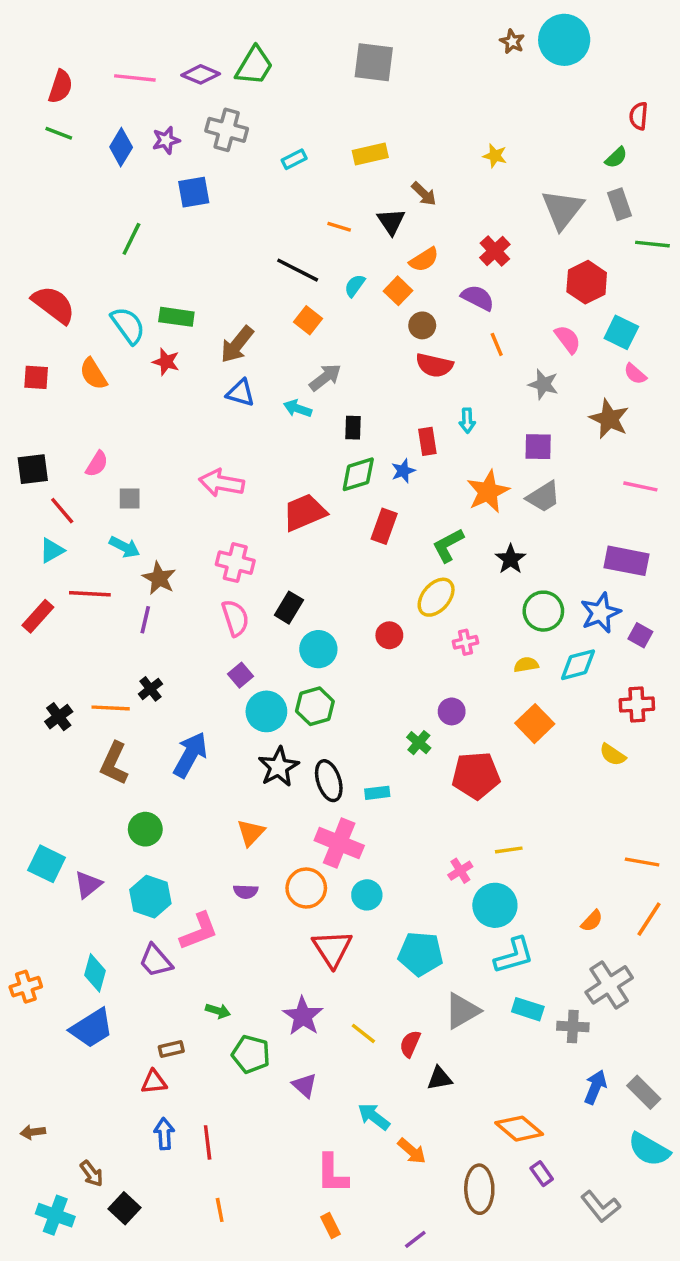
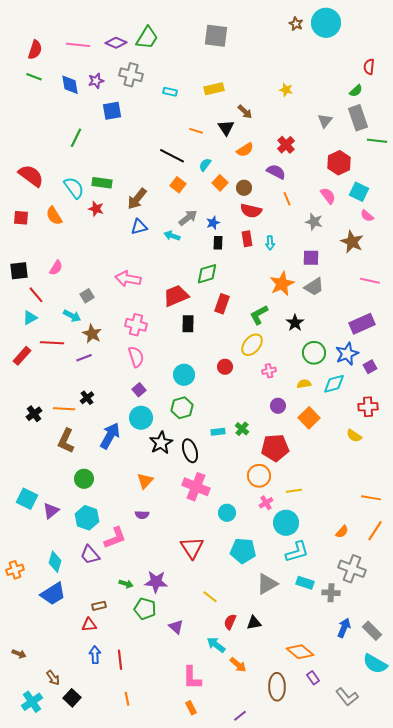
blue diamond: (121, 147) -> (70, 85), turned -40
cyan rectangle: (294, 159) -> (170, 92), turned 40
gray rectangle: (620, 204) -> (358, 118), size x1.4
gray triangle: (562, 209) -> (325, 121), size x0.6
orange square: (398, 291) -> (220, 183), moved
blue triangle: (240, 393) -> (139, 227), turned -30
black rectangle: (353, 428) -> (218, 243), moved
red rectangle: (427, 441) -> (247, 239), moved
blue star: (403, 471) -> (213, 223), moved
gray square: (130, 499) -> (87, 296), moved, turned -32
purple rectangle: (626, 561) -> (362, 324), turned -35
black rectangle: (289, 608) -> (188, 324), moved, turned -30
purple line: (145, 620) -> (84, 358), turned 56
purple square: (640, 635) -> (370, 367), turned 32
cyan circle: (266, 711) -> (141, 418), moved
purple circle: (452, 711) -> (278, 406), moved
cyan rectangle: (377, 793) -> (218, 432), moved
orange circle: (306, 888) -> (259, 476), moved
cyan circle: (367, 895) -> (227, 513), moved
gray cross: (609, 985) -> (352, 569), turned -36
purple star: (303, 1016) -> (156, 582), moved, turned -30
red semicircle: (410, 1044) -> (230, 622), moved
brown arrow: (33, 1132) -> (19, 654), turned -152
cyan cross: (55, 1215) -> (32, 702), turned 35

